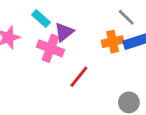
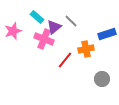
gray line: (126, 17) -> (71, 21), moved
orange cross: (113, 42) -> (86, 49), moved

